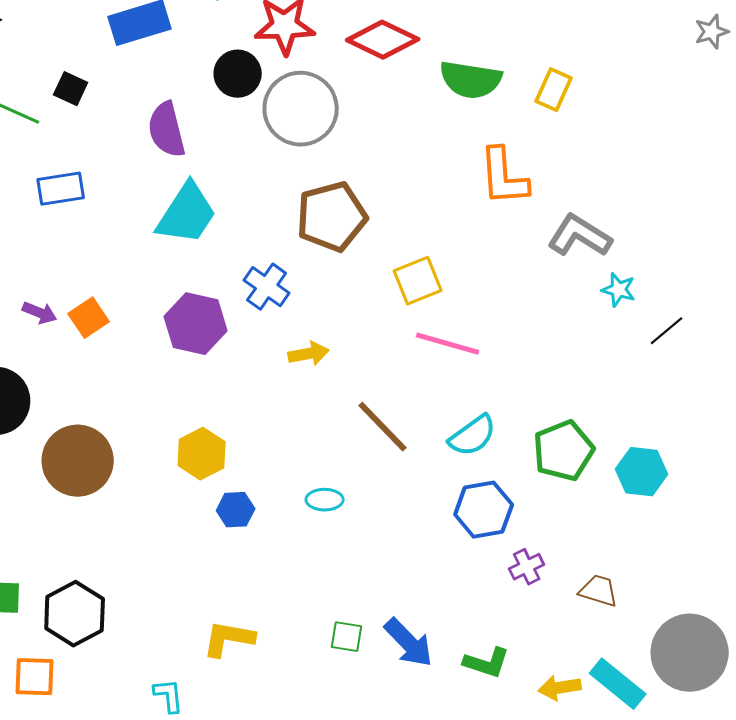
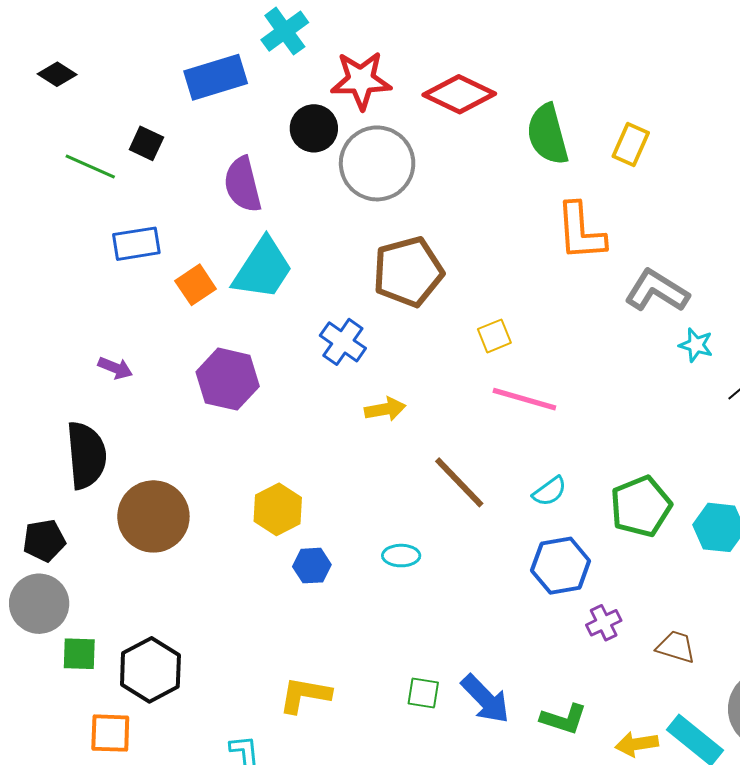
green semicircle: (471, 80) -> (548, 134), turned 66
yellow square: (418, 281) -> (494, 336), size x0.7
orange square: (89, 318) -> (196, 285), moved
purple hexagon: (196, 324) -> (228, 379), moved
cyan semicircle: (473, 436) -> (550, 491), size x0.7

